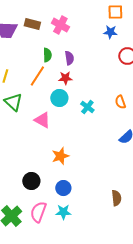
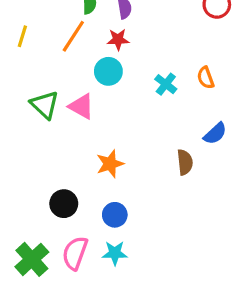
green triangle: (13, 102) -> (45, 105), moved
cyan cross: (87, 107) -> (166, 84), moved
brown semicircle: (116, 198) -> (185, 162), moved

